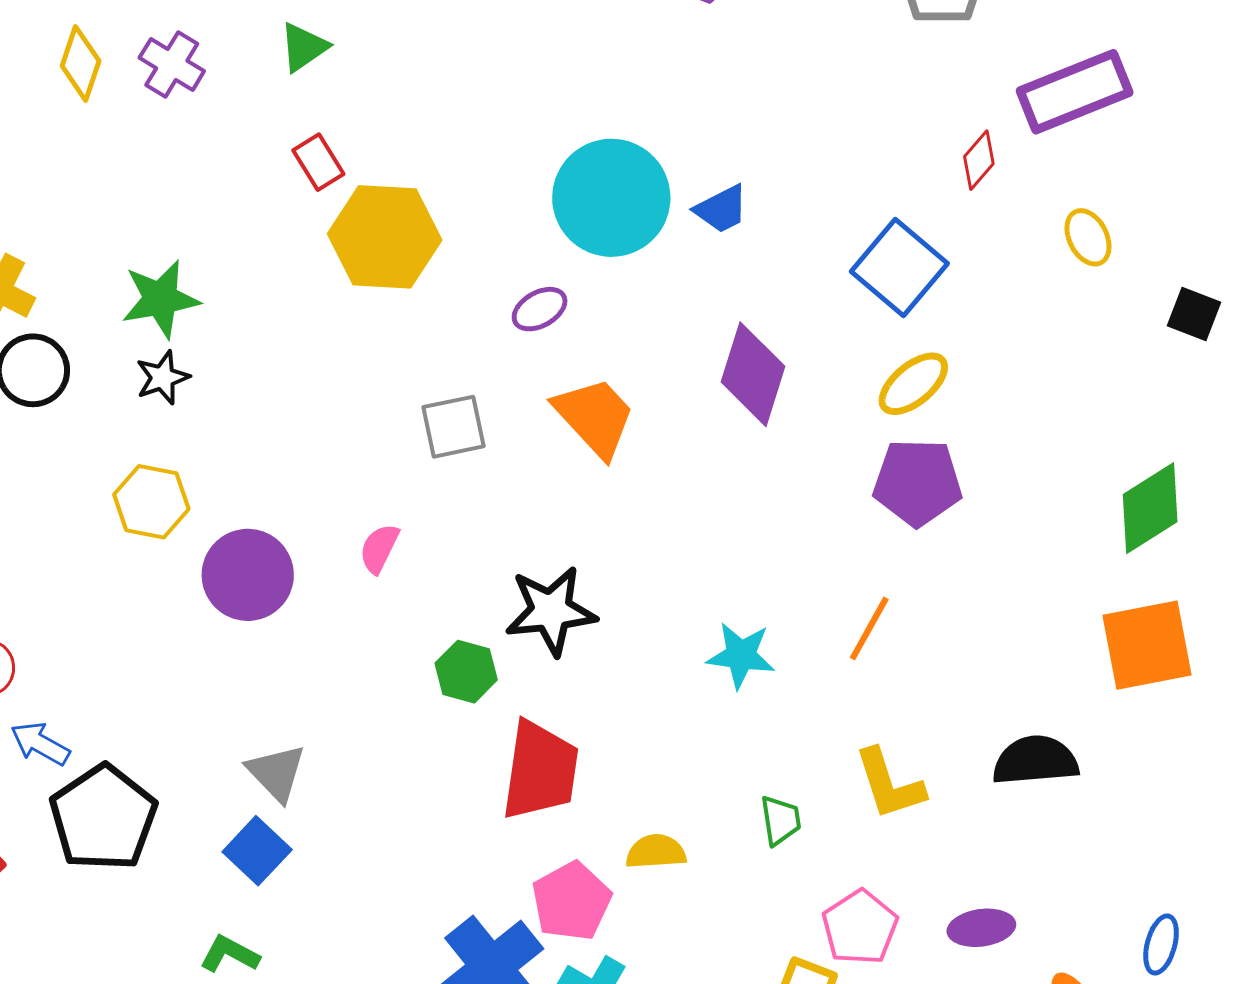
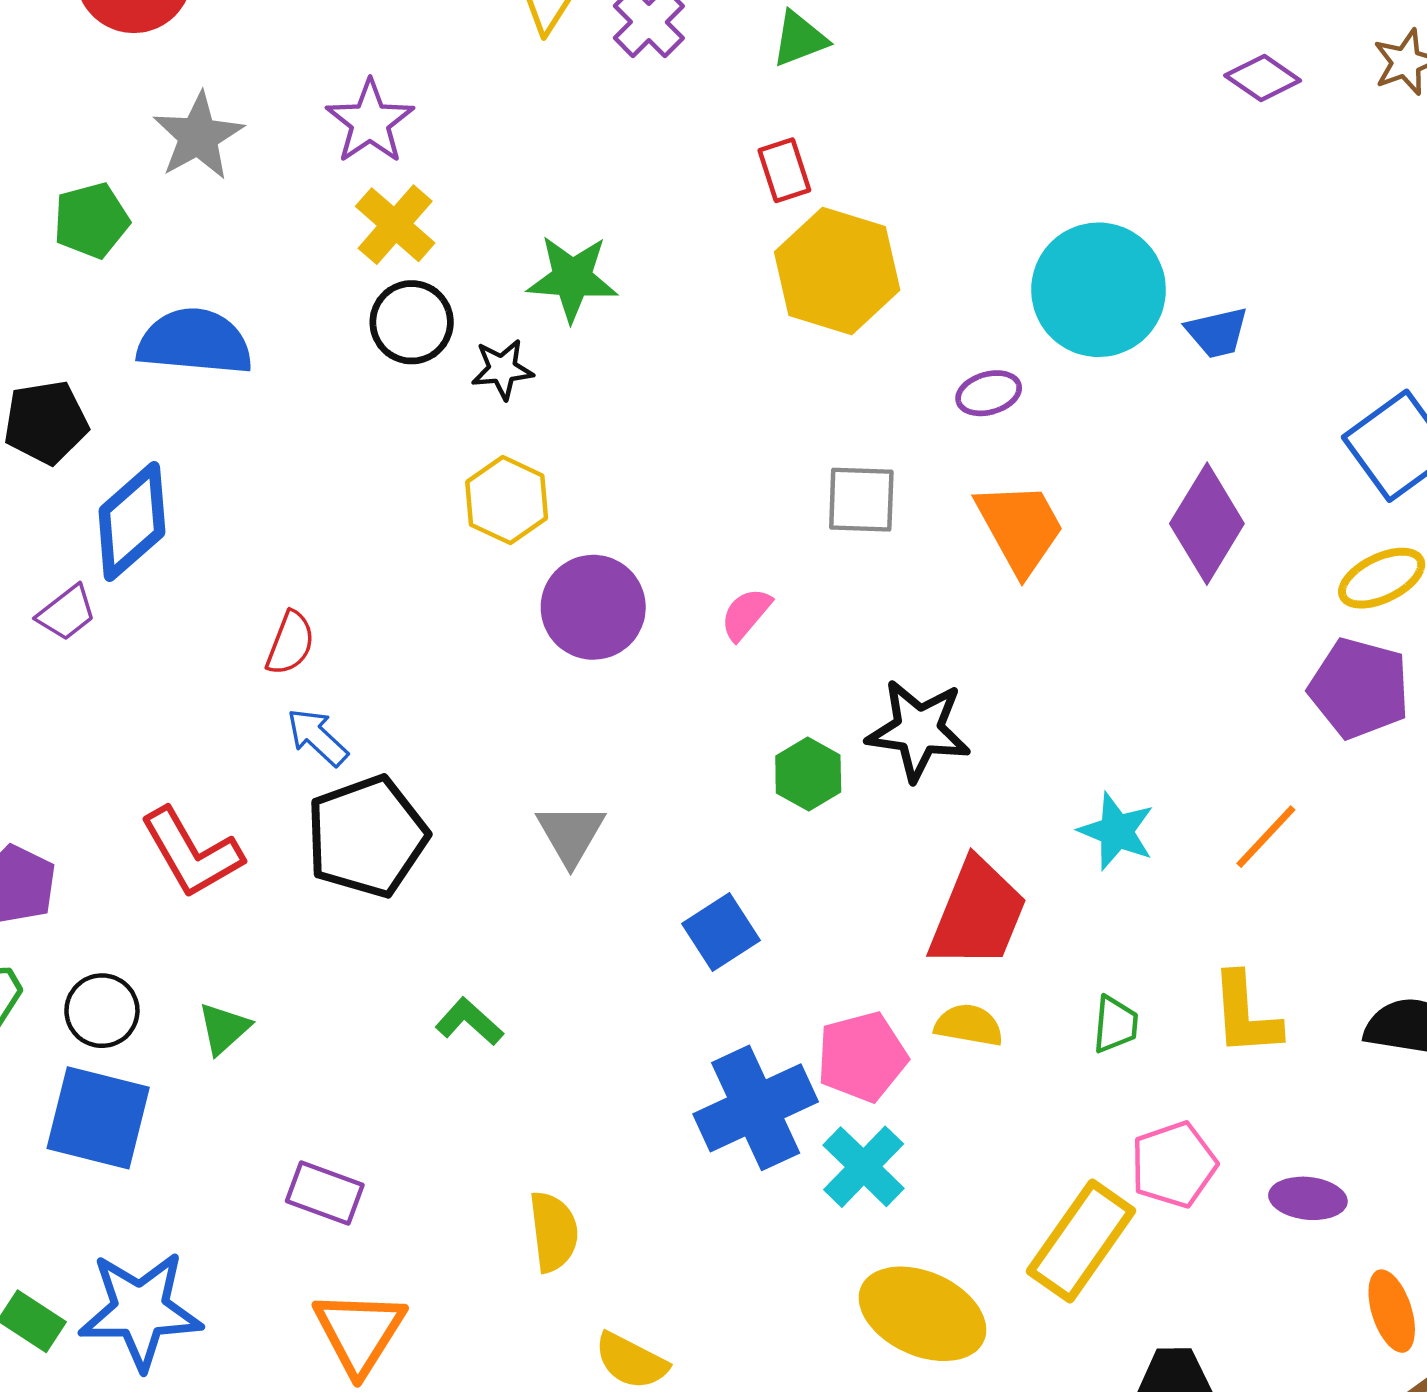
black star: (163, 378) -> (502, 369), moved
red trapezoid: (540, 770) -> (978, 914), moved
blue square: (257, 851) -> (721, 932), moved

